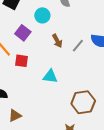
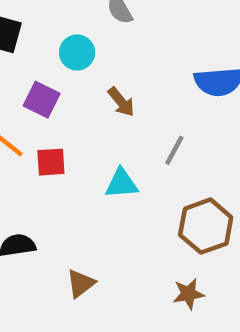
gray line: (78, 46) -> (174, 150), moved
brown triangle: (15, 115) -> (81, 283), moved

